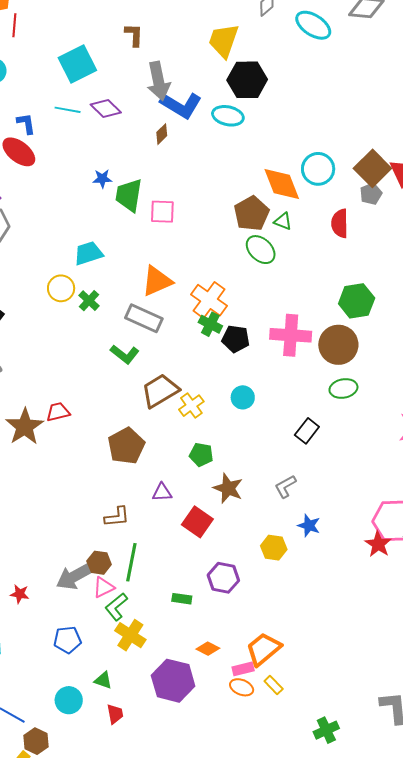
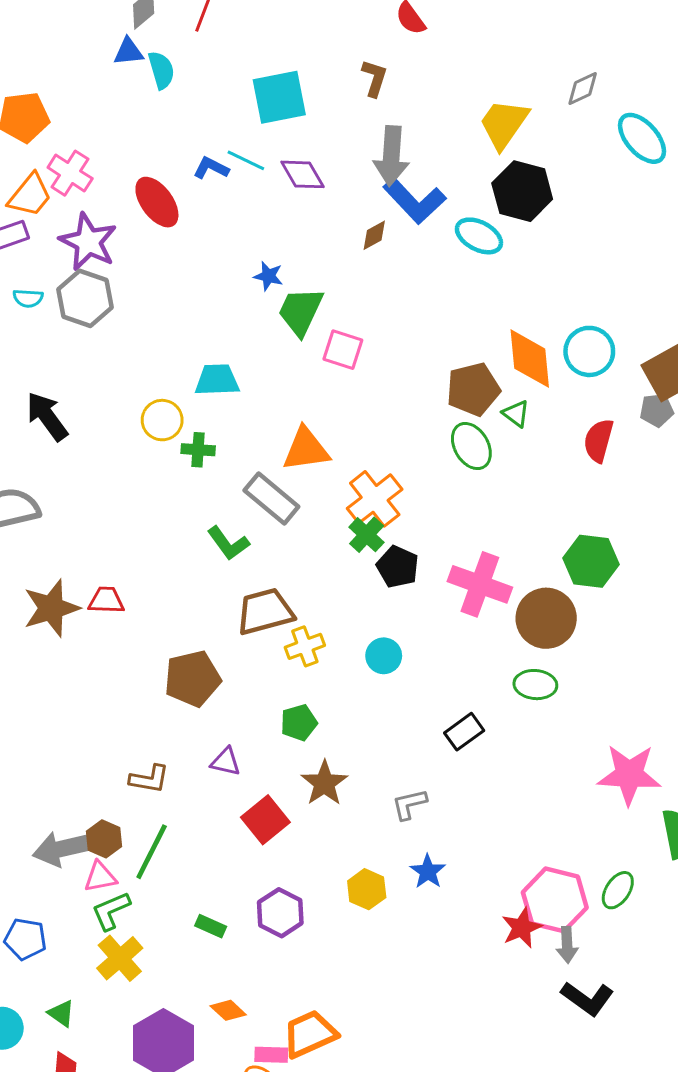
blue L-shape: (26, 124) -> (211, 168), moved, turned -70
green cross: (89, 301) -> (198, 450), turned 35
green pentagon: (201, 455) -> (299, 723), turned 30

